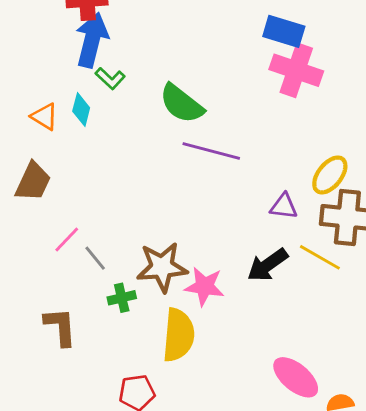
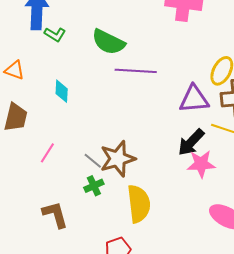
cyan diamond: (81, 109) -> (62, 91), moved
purple triangle: (284, 206) -> (194, 99), size x1.5
gray line: (95, 258) -> (93, 161), moved
pink star: (205, 286) -> (201, 164), moved

